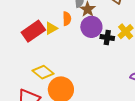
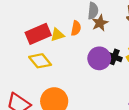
purple circle: (91, 27) -> (99, 58), moved
yellow diamond: (43, 72) -> (40, 61), moved

